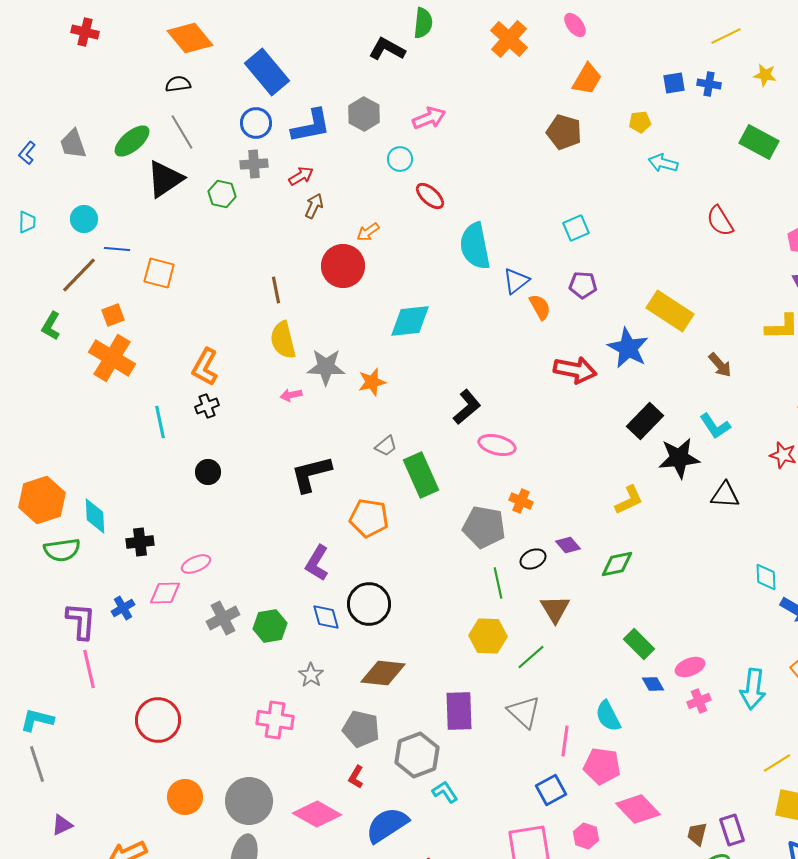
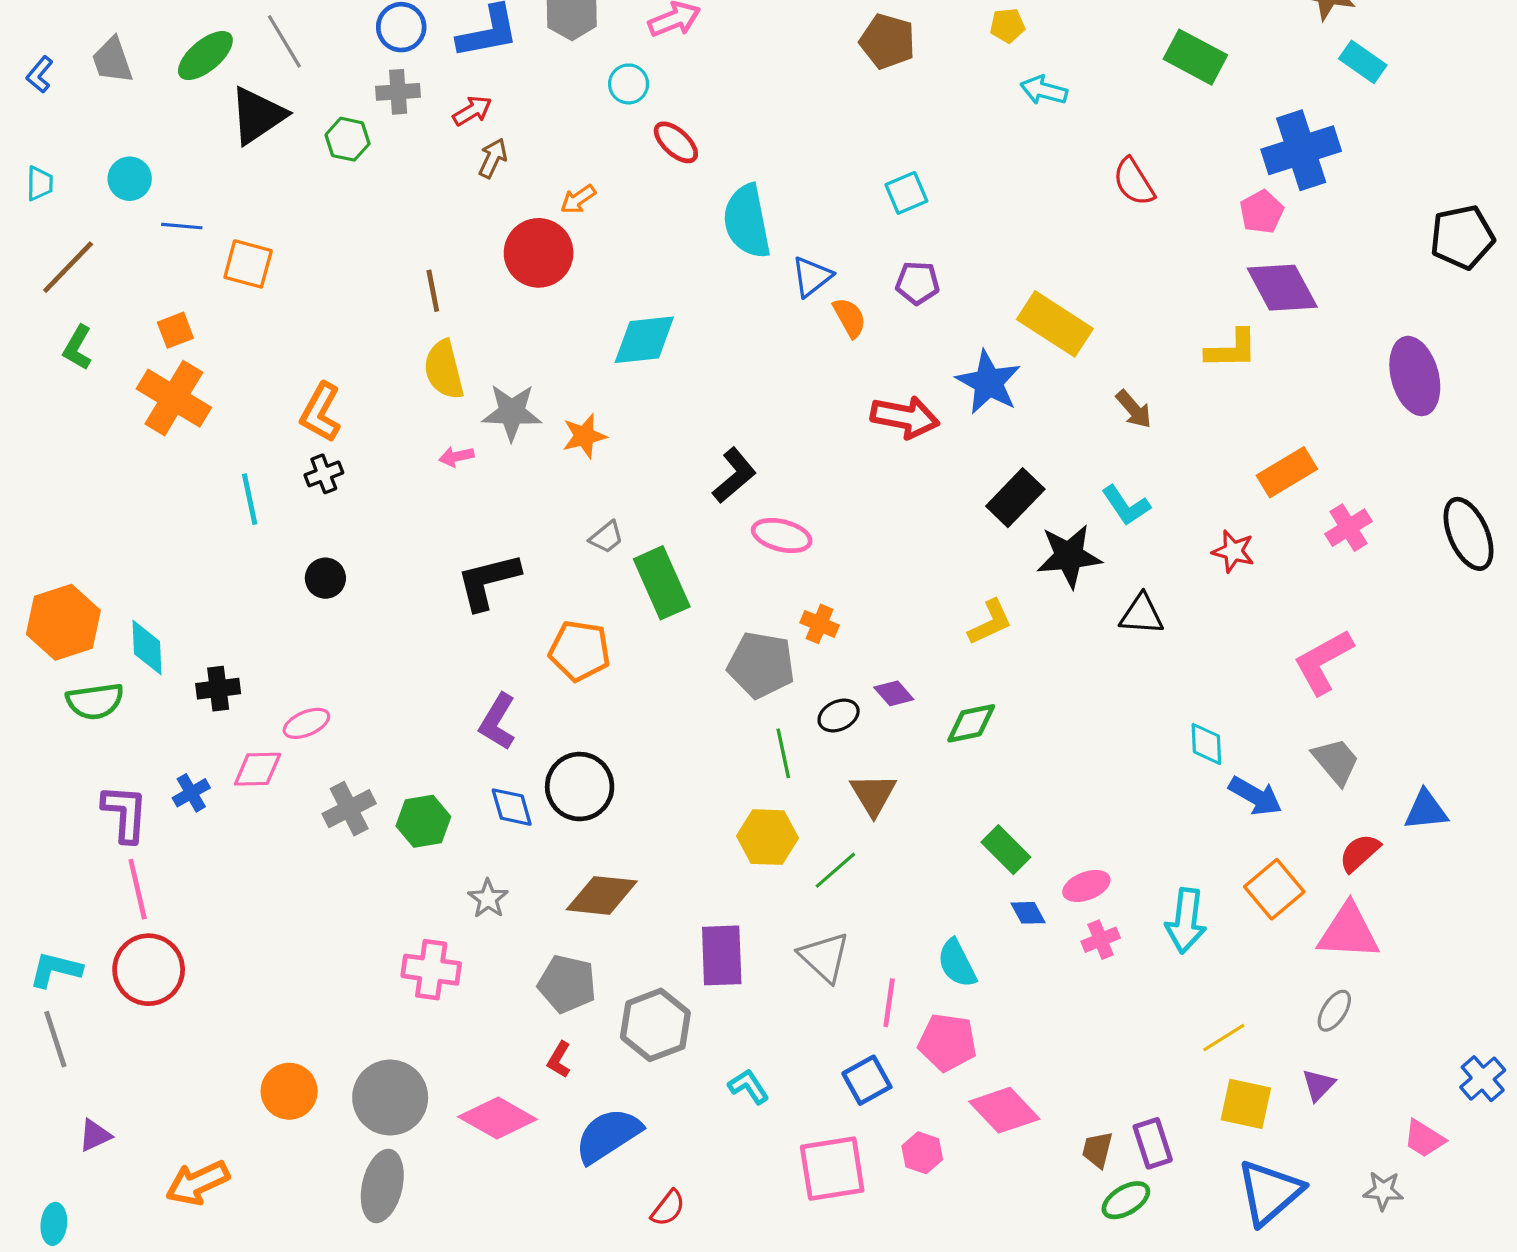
brown line: (79, 275) -> (68, 267), moved
red circle: (158, 720) -> (149, 970), moved
cyan L-shape: (445, 792) -> (749, 1086), moved

